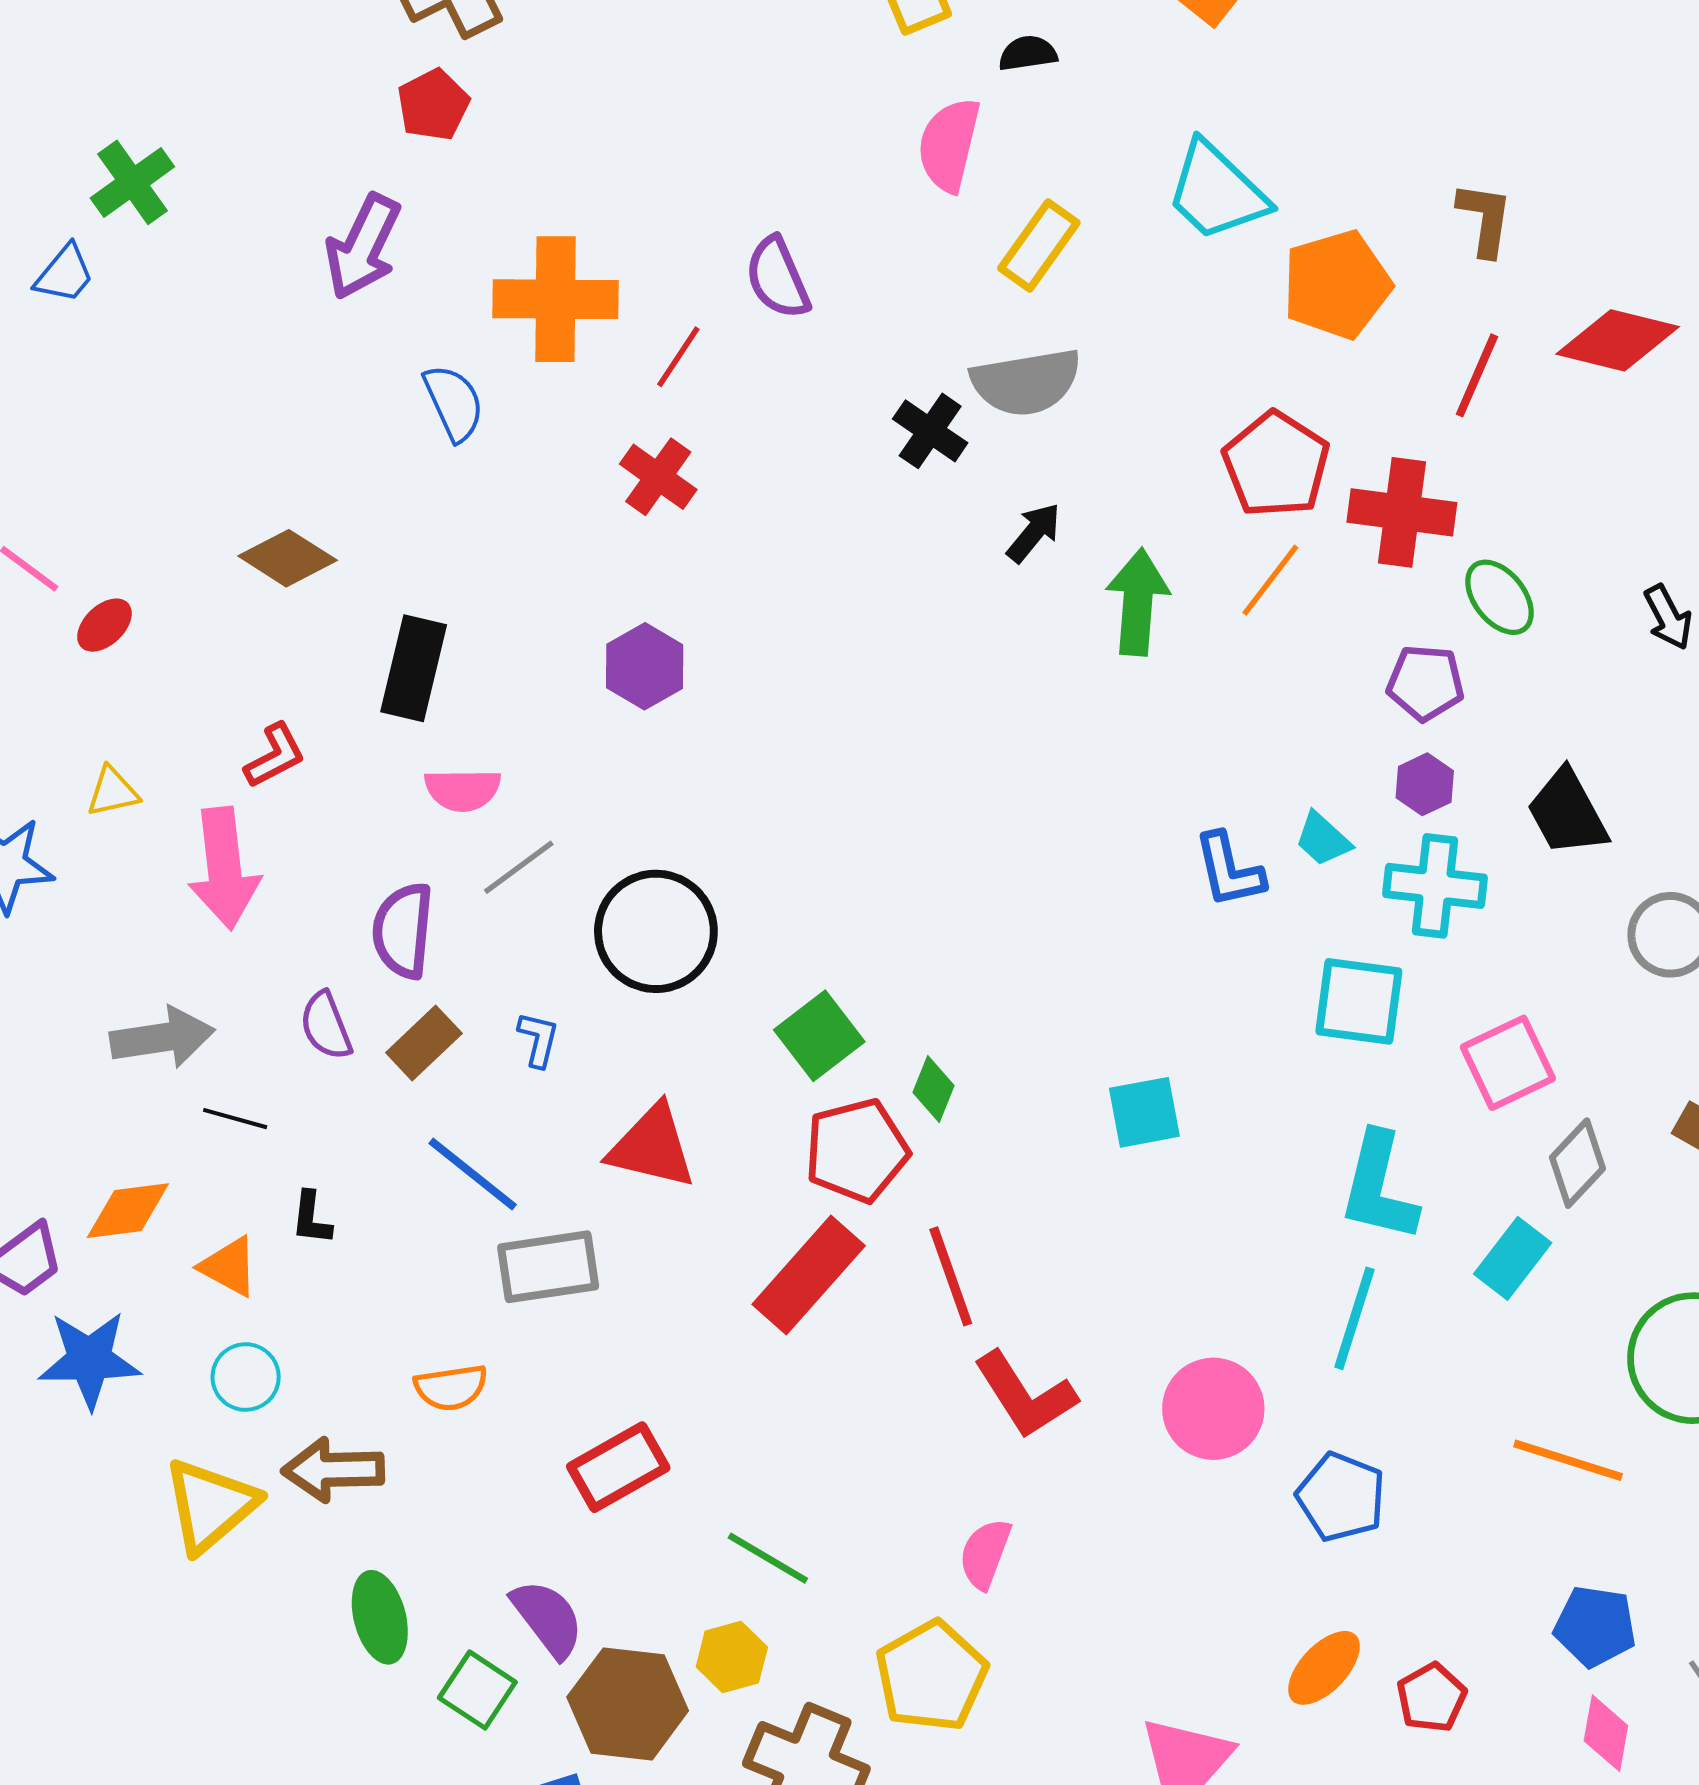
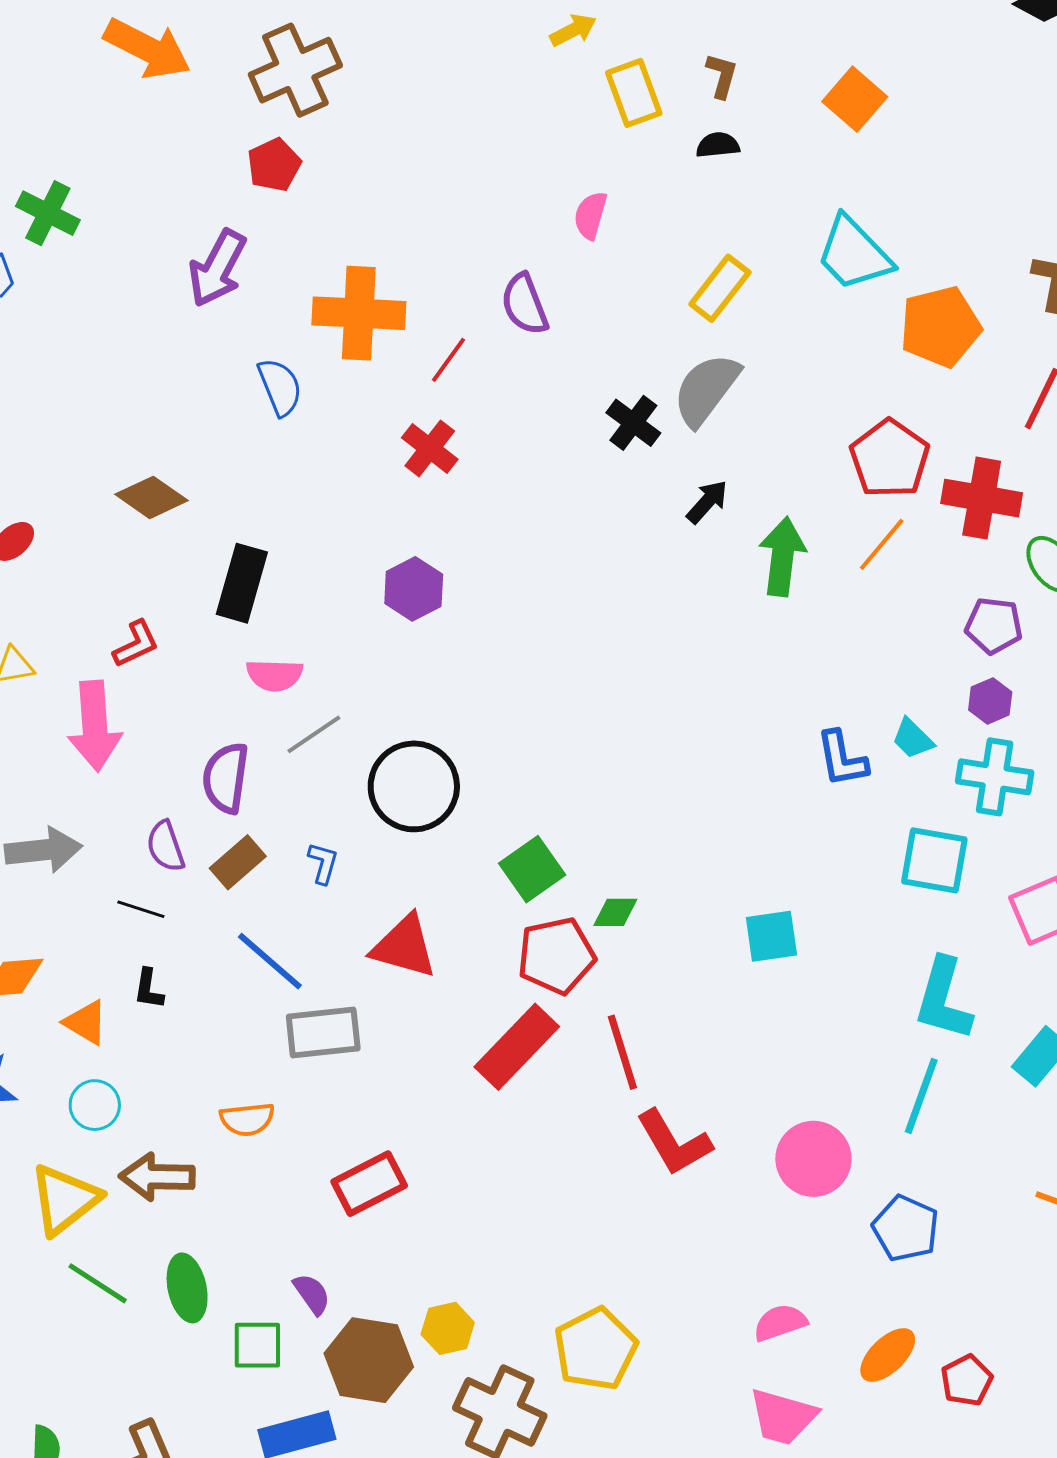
pink semicircle: (949, 145) -> (590, 215), moved, size x0.7
green cross: (132, 182) -> (48, 213), turned -30
gray semicircle: (1026, 382) -> (706, 390), turned 134
green diamond: (933, 1089) -> (615, 912), turned 66
black line: (235, 1119) -> (141, 909), moved
pink semicircle: (985, 1554) -> (780, 1323), moved, turned 48
green line: (768, 1558) -> (98, 1283), moved
purple semicircle: (548, 1618) -> (312, 1294), size x0.7
green square: (477, 1690) -> (257, 1345), turned -36

